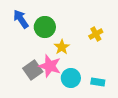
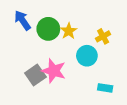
yellow star: (62, 47) -> (69, 31), moved
cyan circle: (71, 78) -> (87, 56), moved

